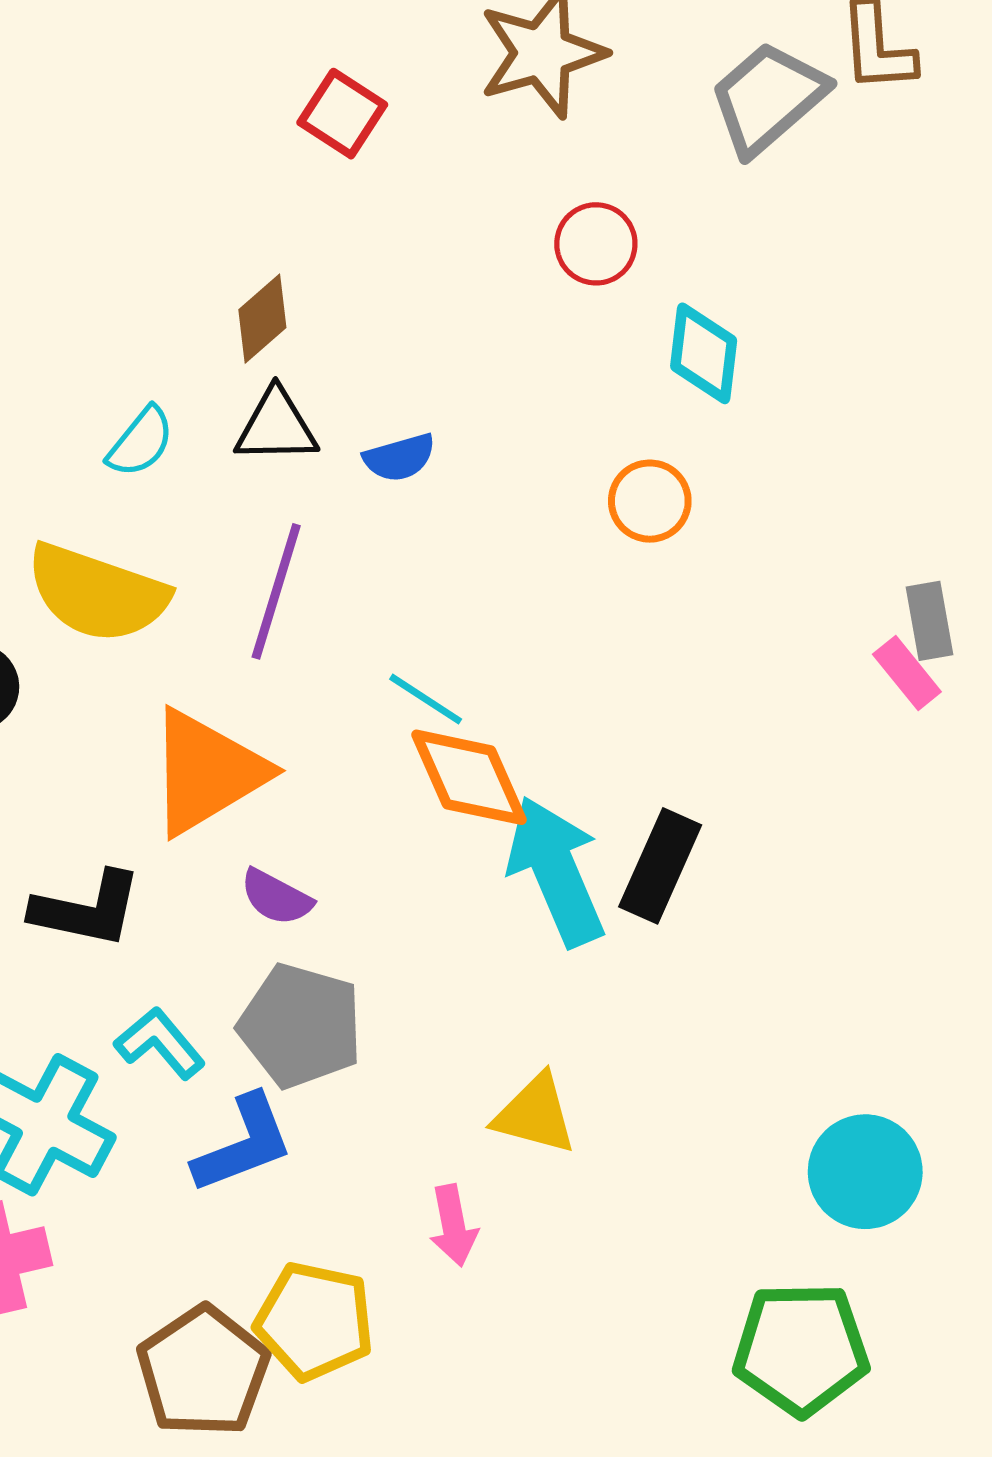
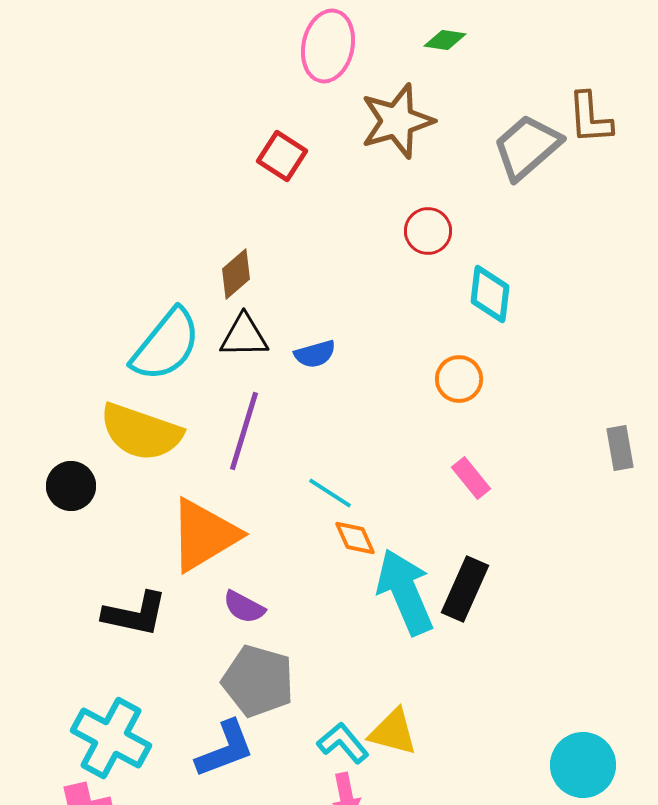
cyan semicircle: (141, 442) -> (166, 345), size x1.8
pink rectangle: (907, 673) -> (471, 478), moved
orange diamond: (469, 777) -> (355, 538), size x0.6
cyan L-shape: (160, 1043) -> (343, 743), moved

